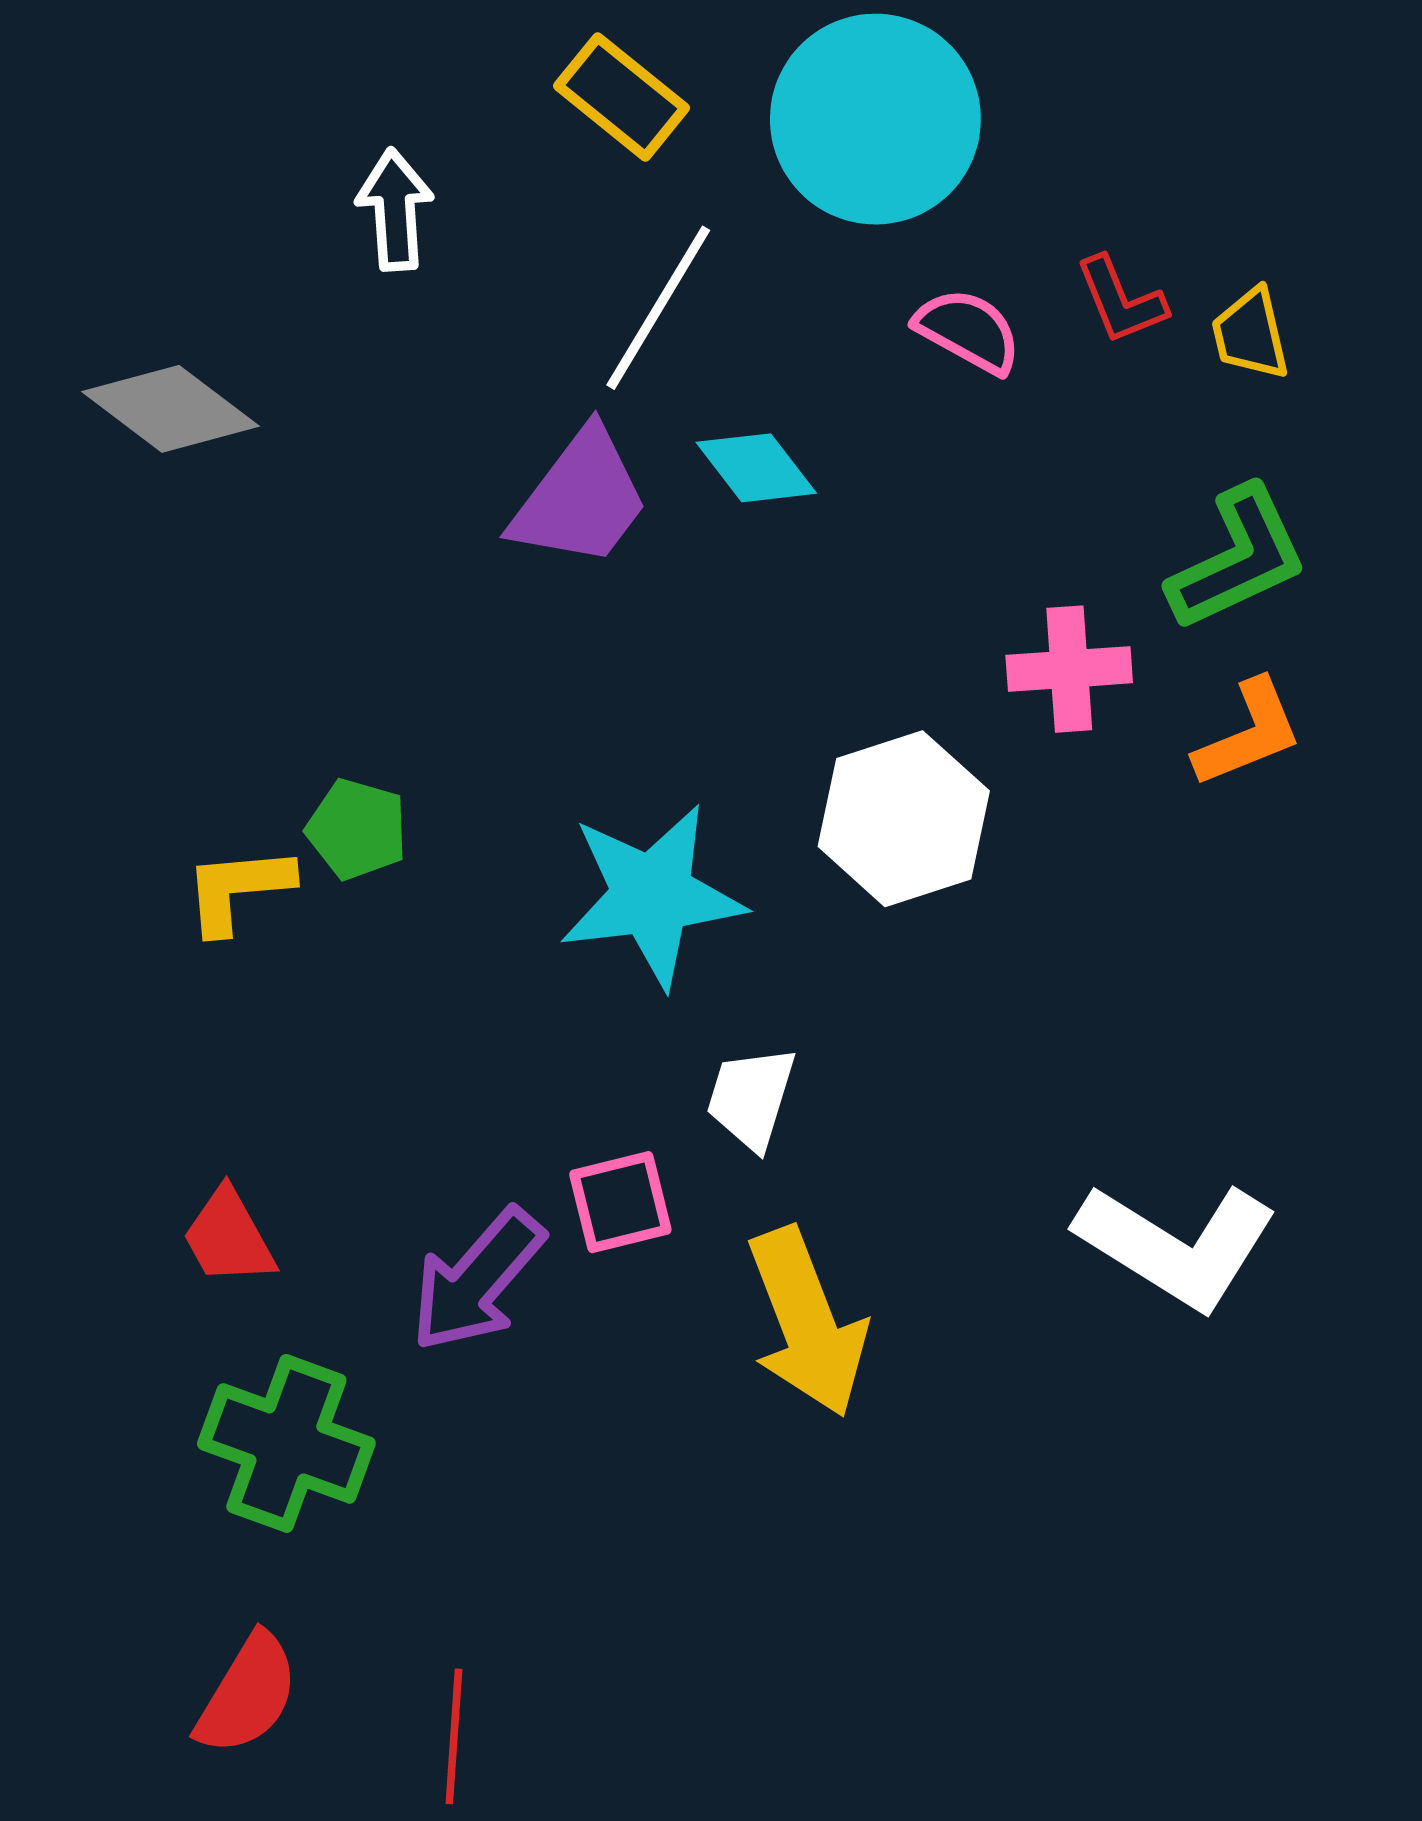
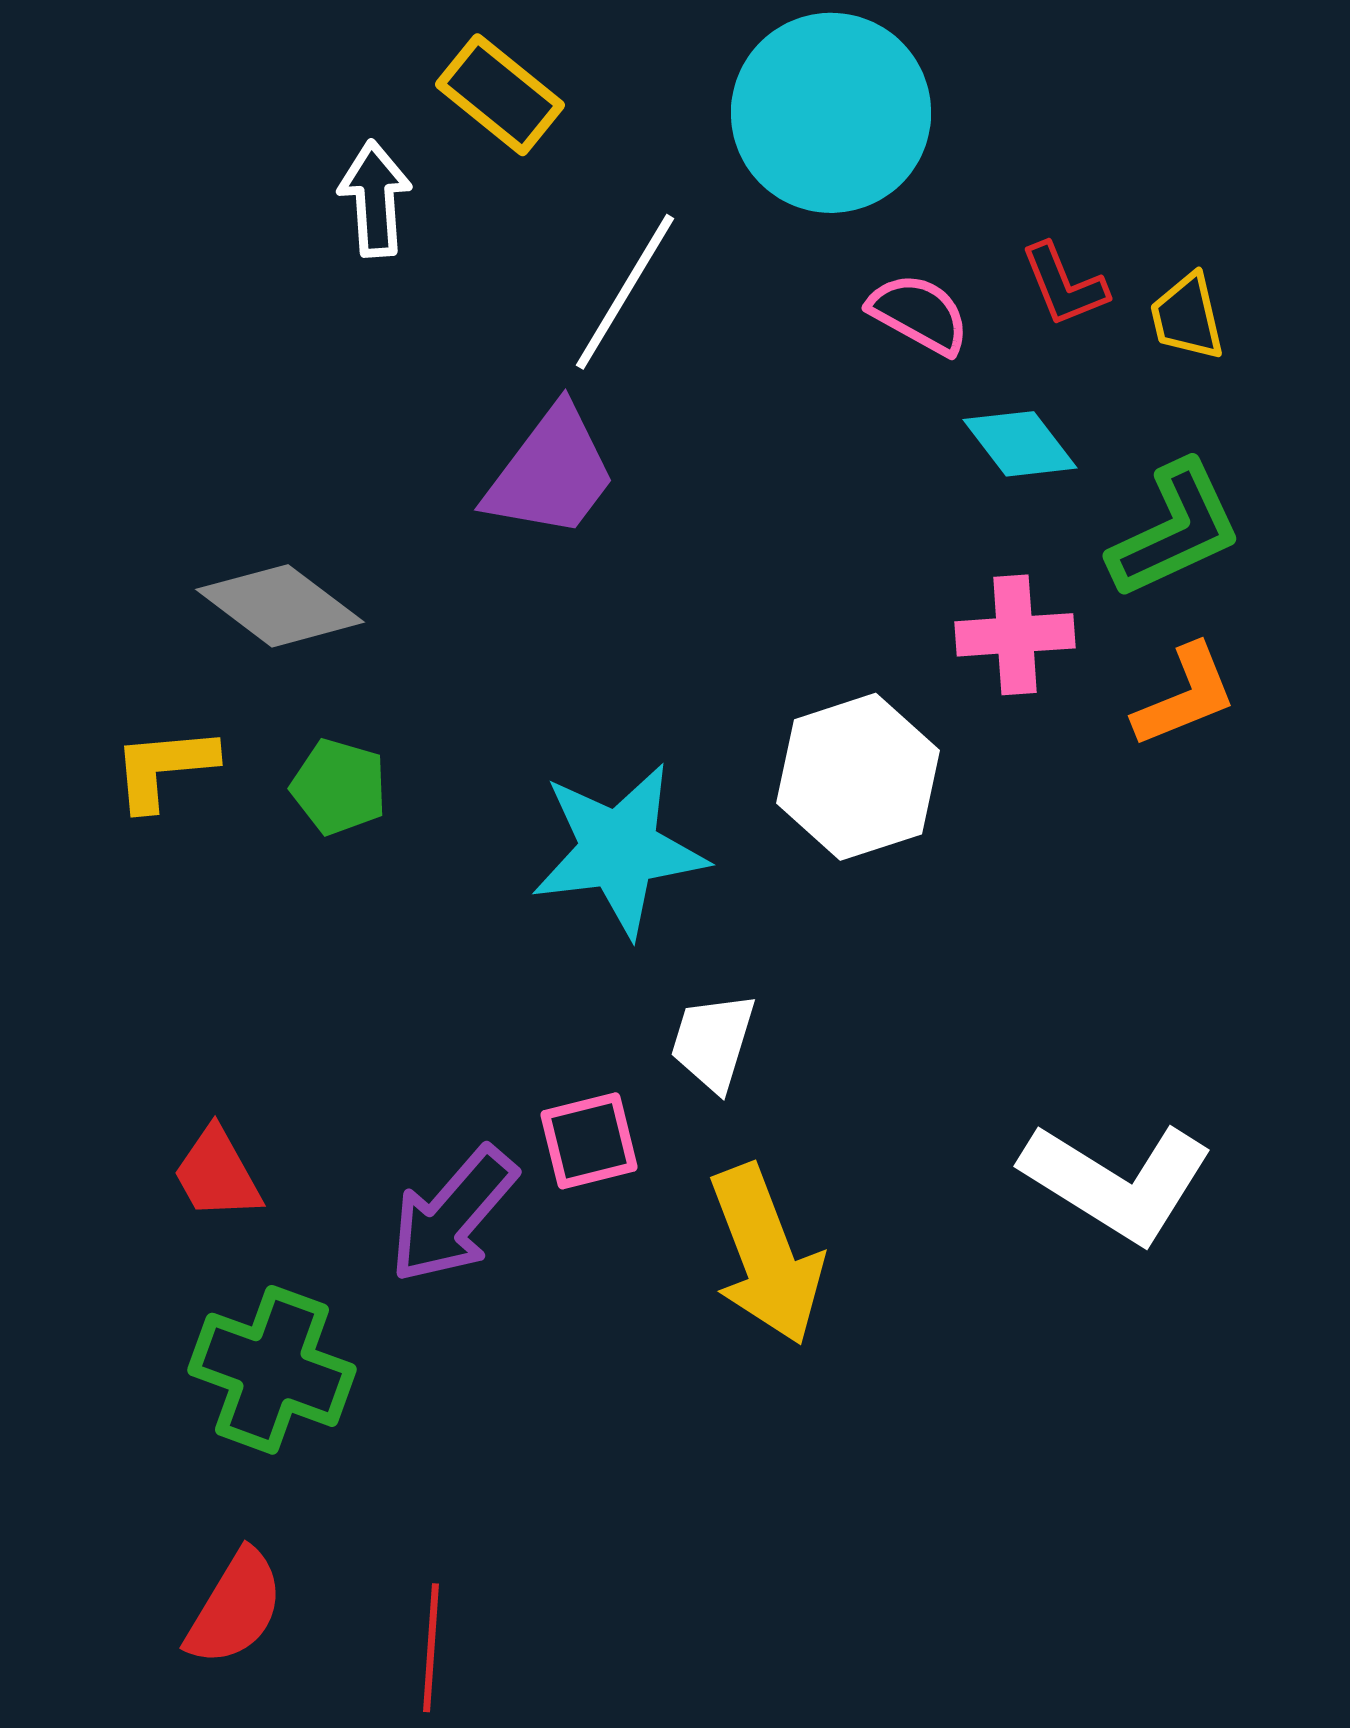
yellow rectangle: (621, 97) -> (500, 95), moved
gray diamond: (171, 409) -> (280, 606), moved
cyan diamond: (756, 468) -> (1020, 444), moved
yellow L-shape: (238, 889) -> (164, 768), moved

